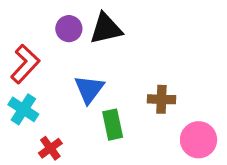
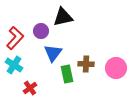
purple circle: (69, 29) -> (41, 31), moved
brown cross: (161, 99) -> (86, 64), moved
pink circle: (199, 140) -> (116, 68), moved

